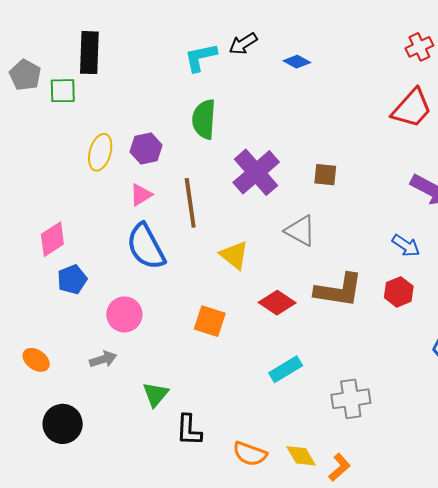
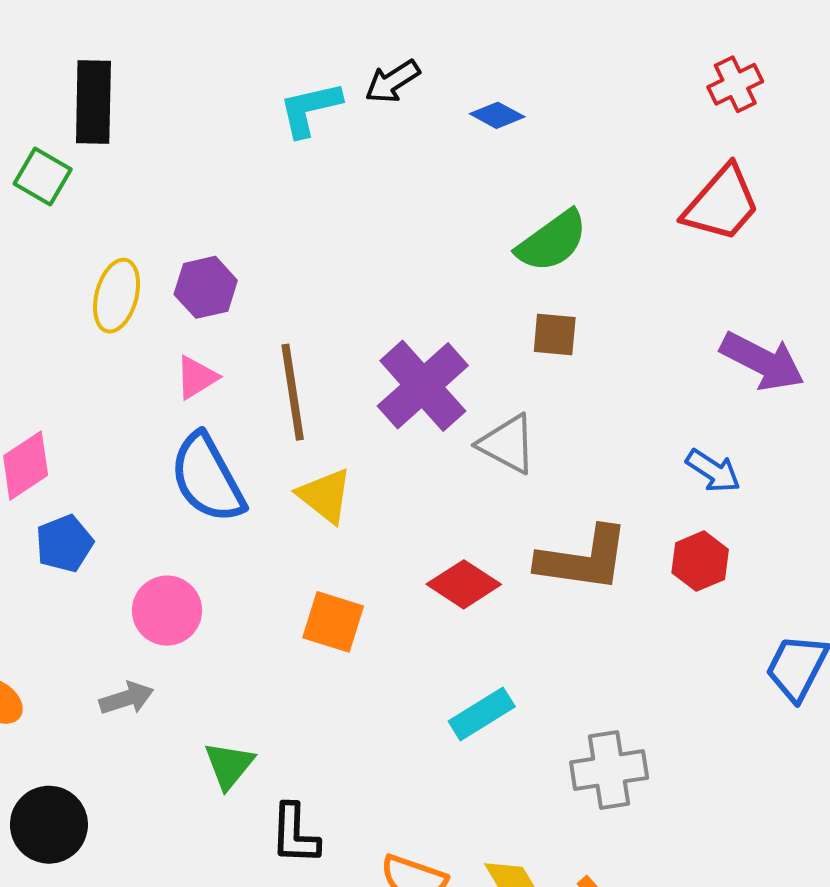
green square: (63, 91) -> (43, 177), turned 32
green semicircle: (204, 119) -> (552, 241), moved, turned -129
purple cross: (256, 172) -> (423, 386), moved
yellow triangle: (234, 255) -> (325, 496), moved

